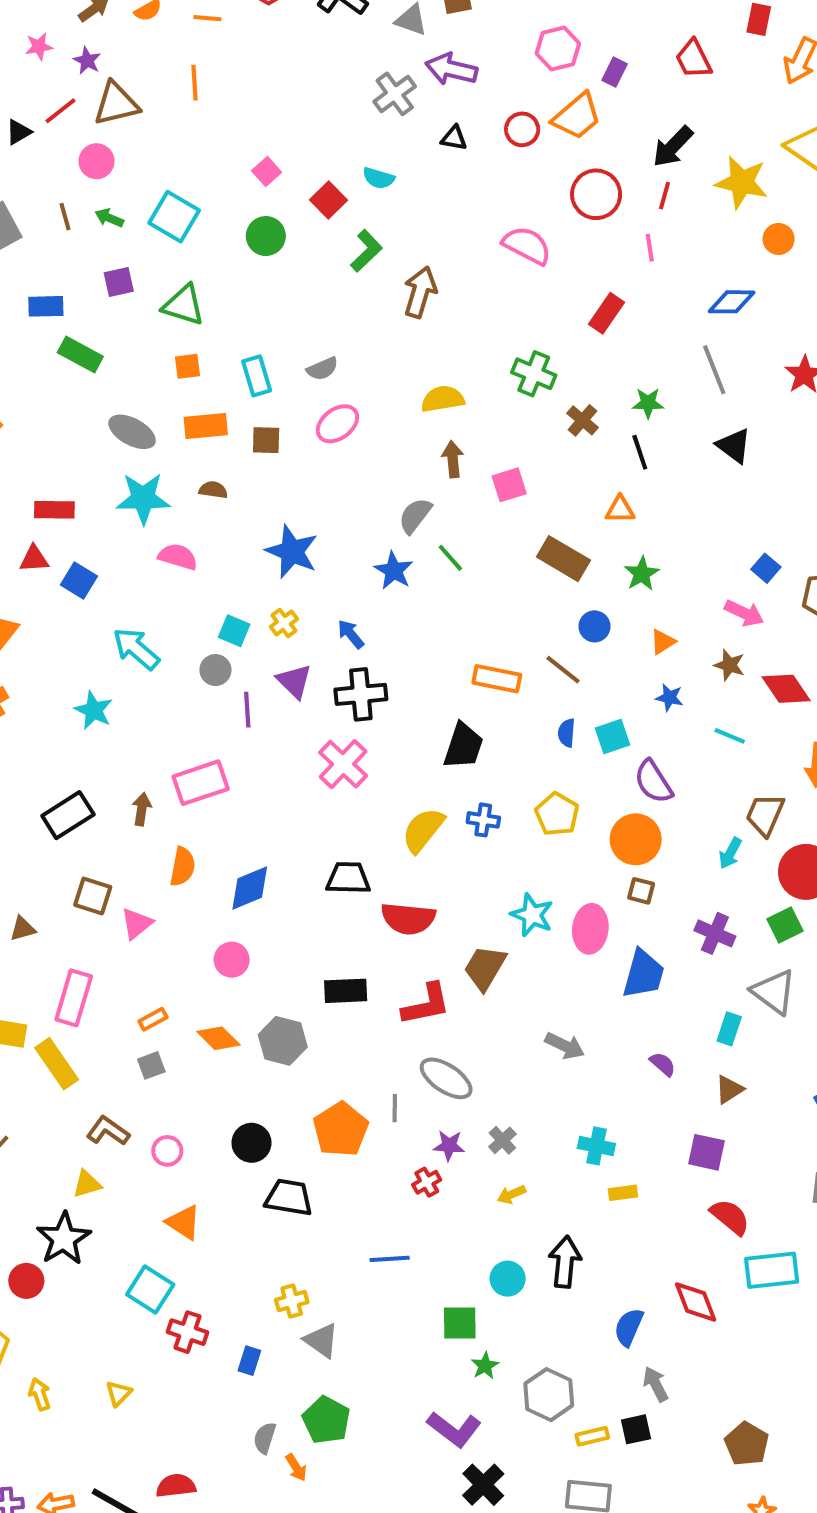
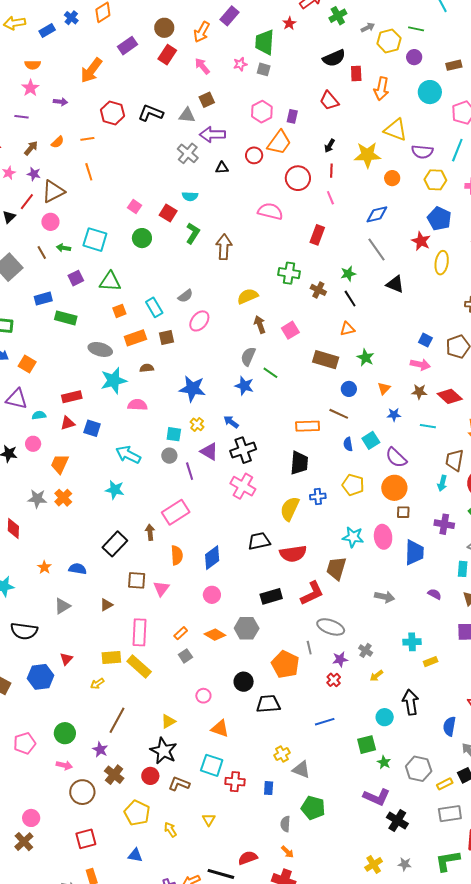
black arrow: (673, 147) -> (330, 146), size x0.6
brown L-shape: (108, 1131) -> (179, 784), moved
orange arrow: (296, 1467) -> (287, 852), moved

